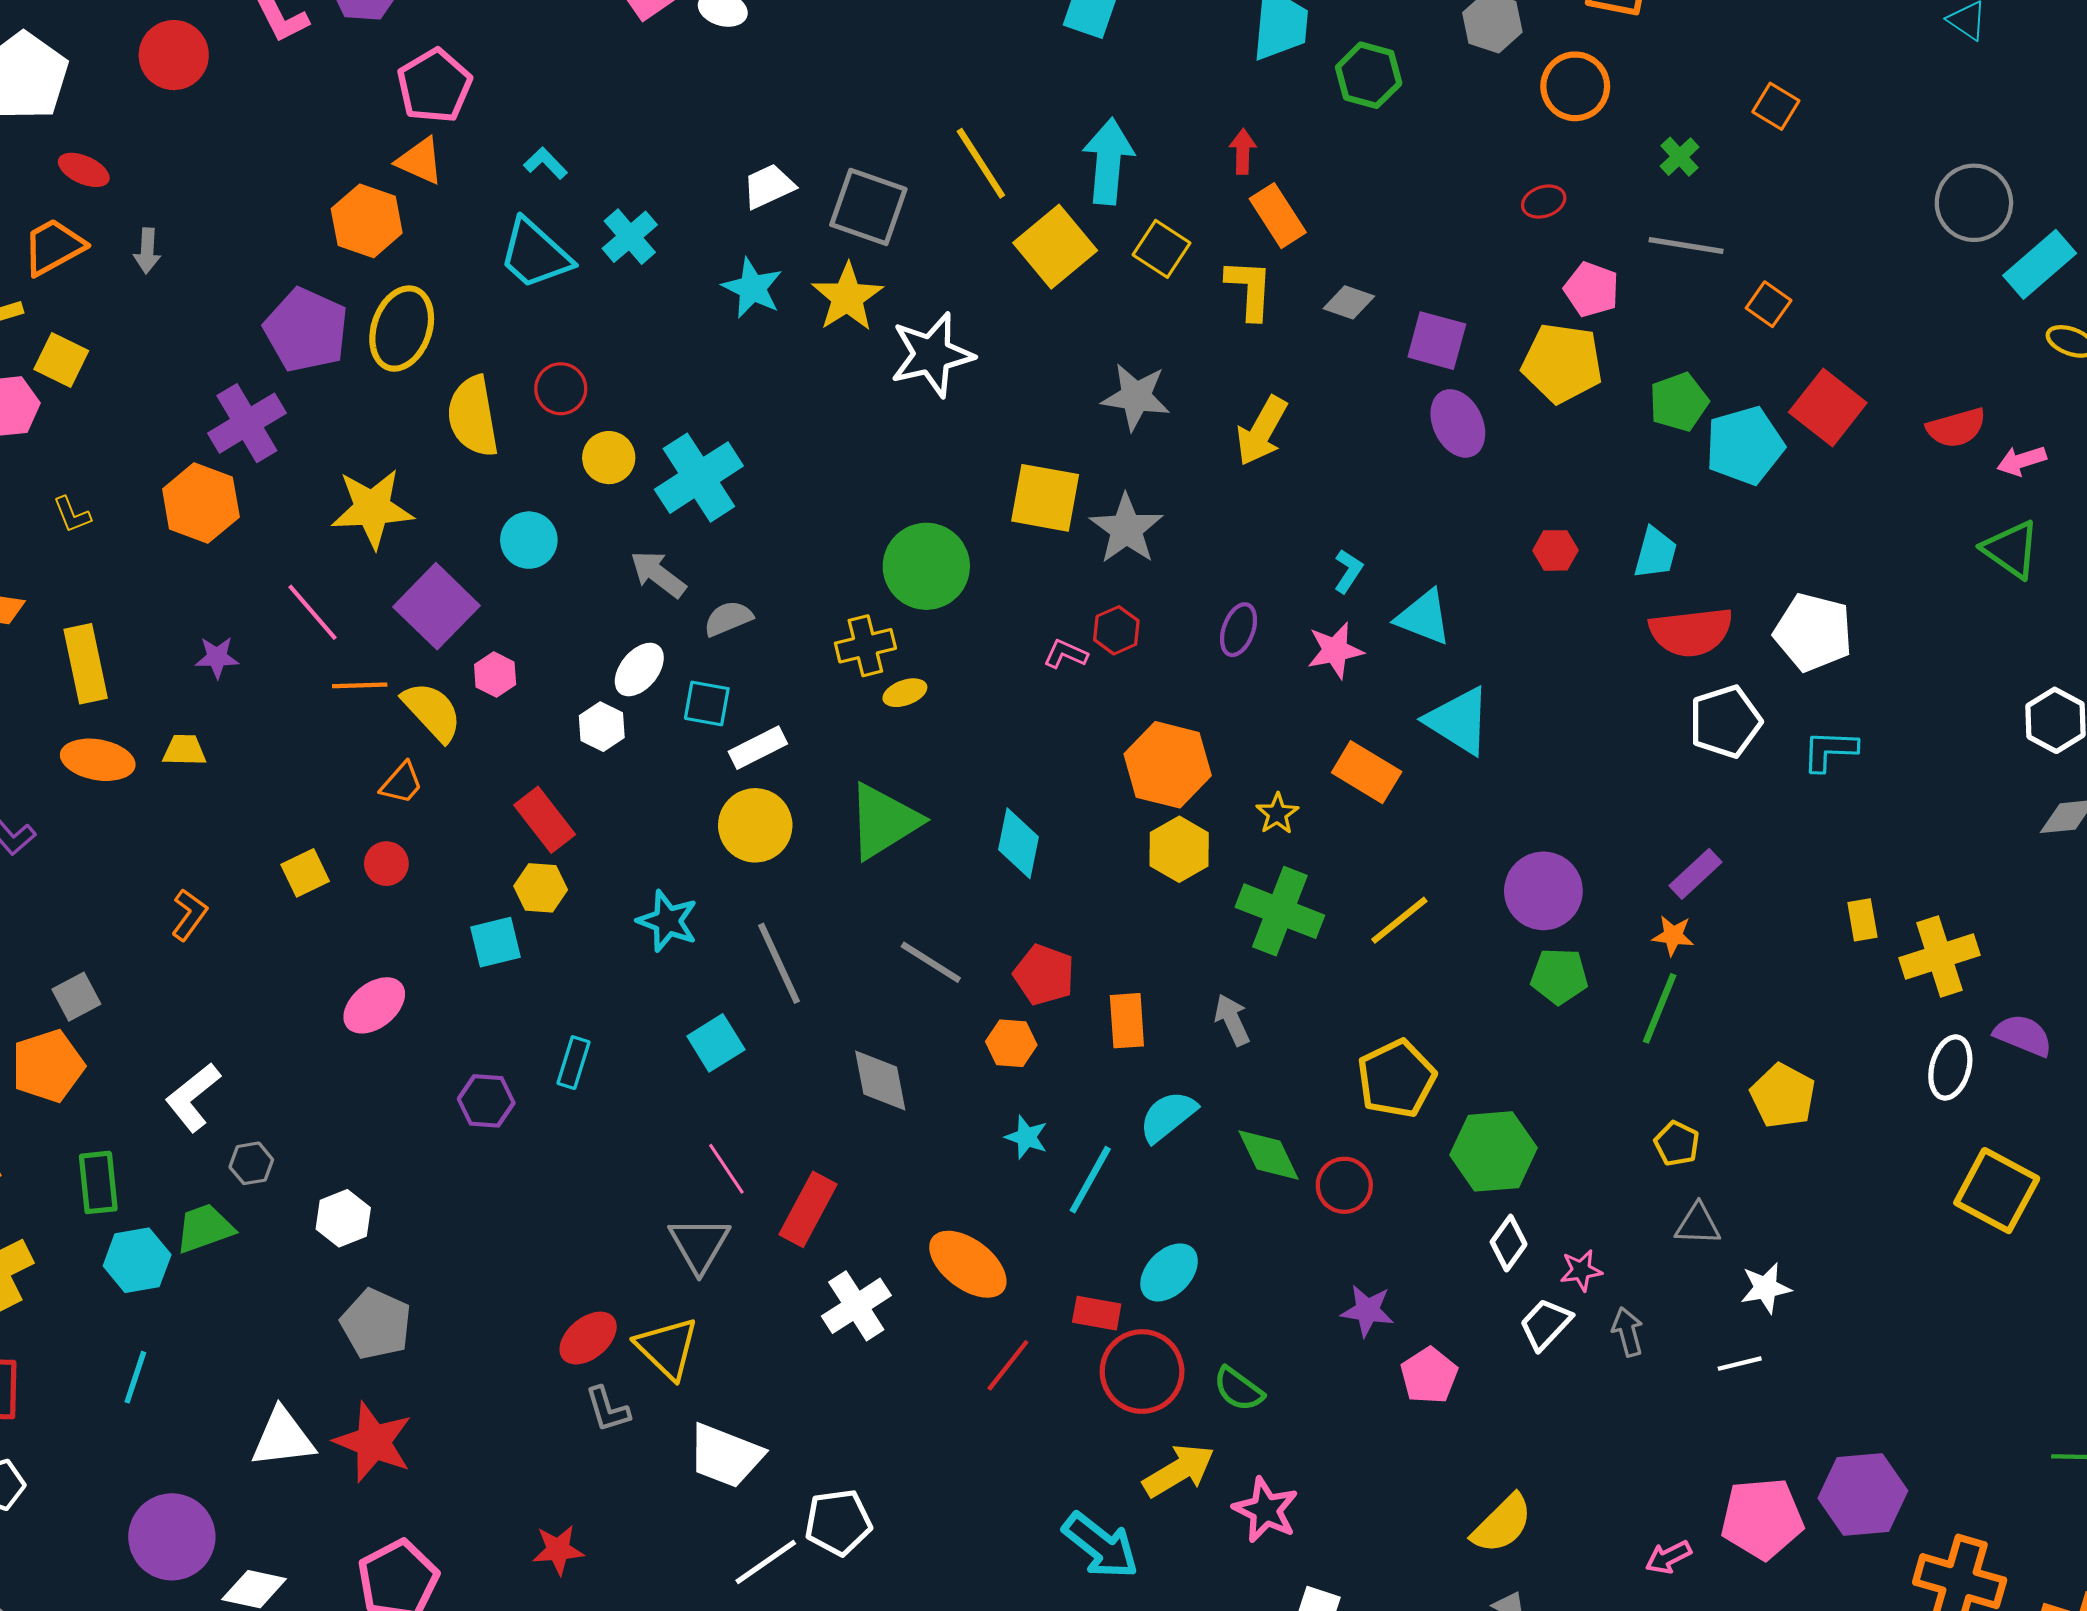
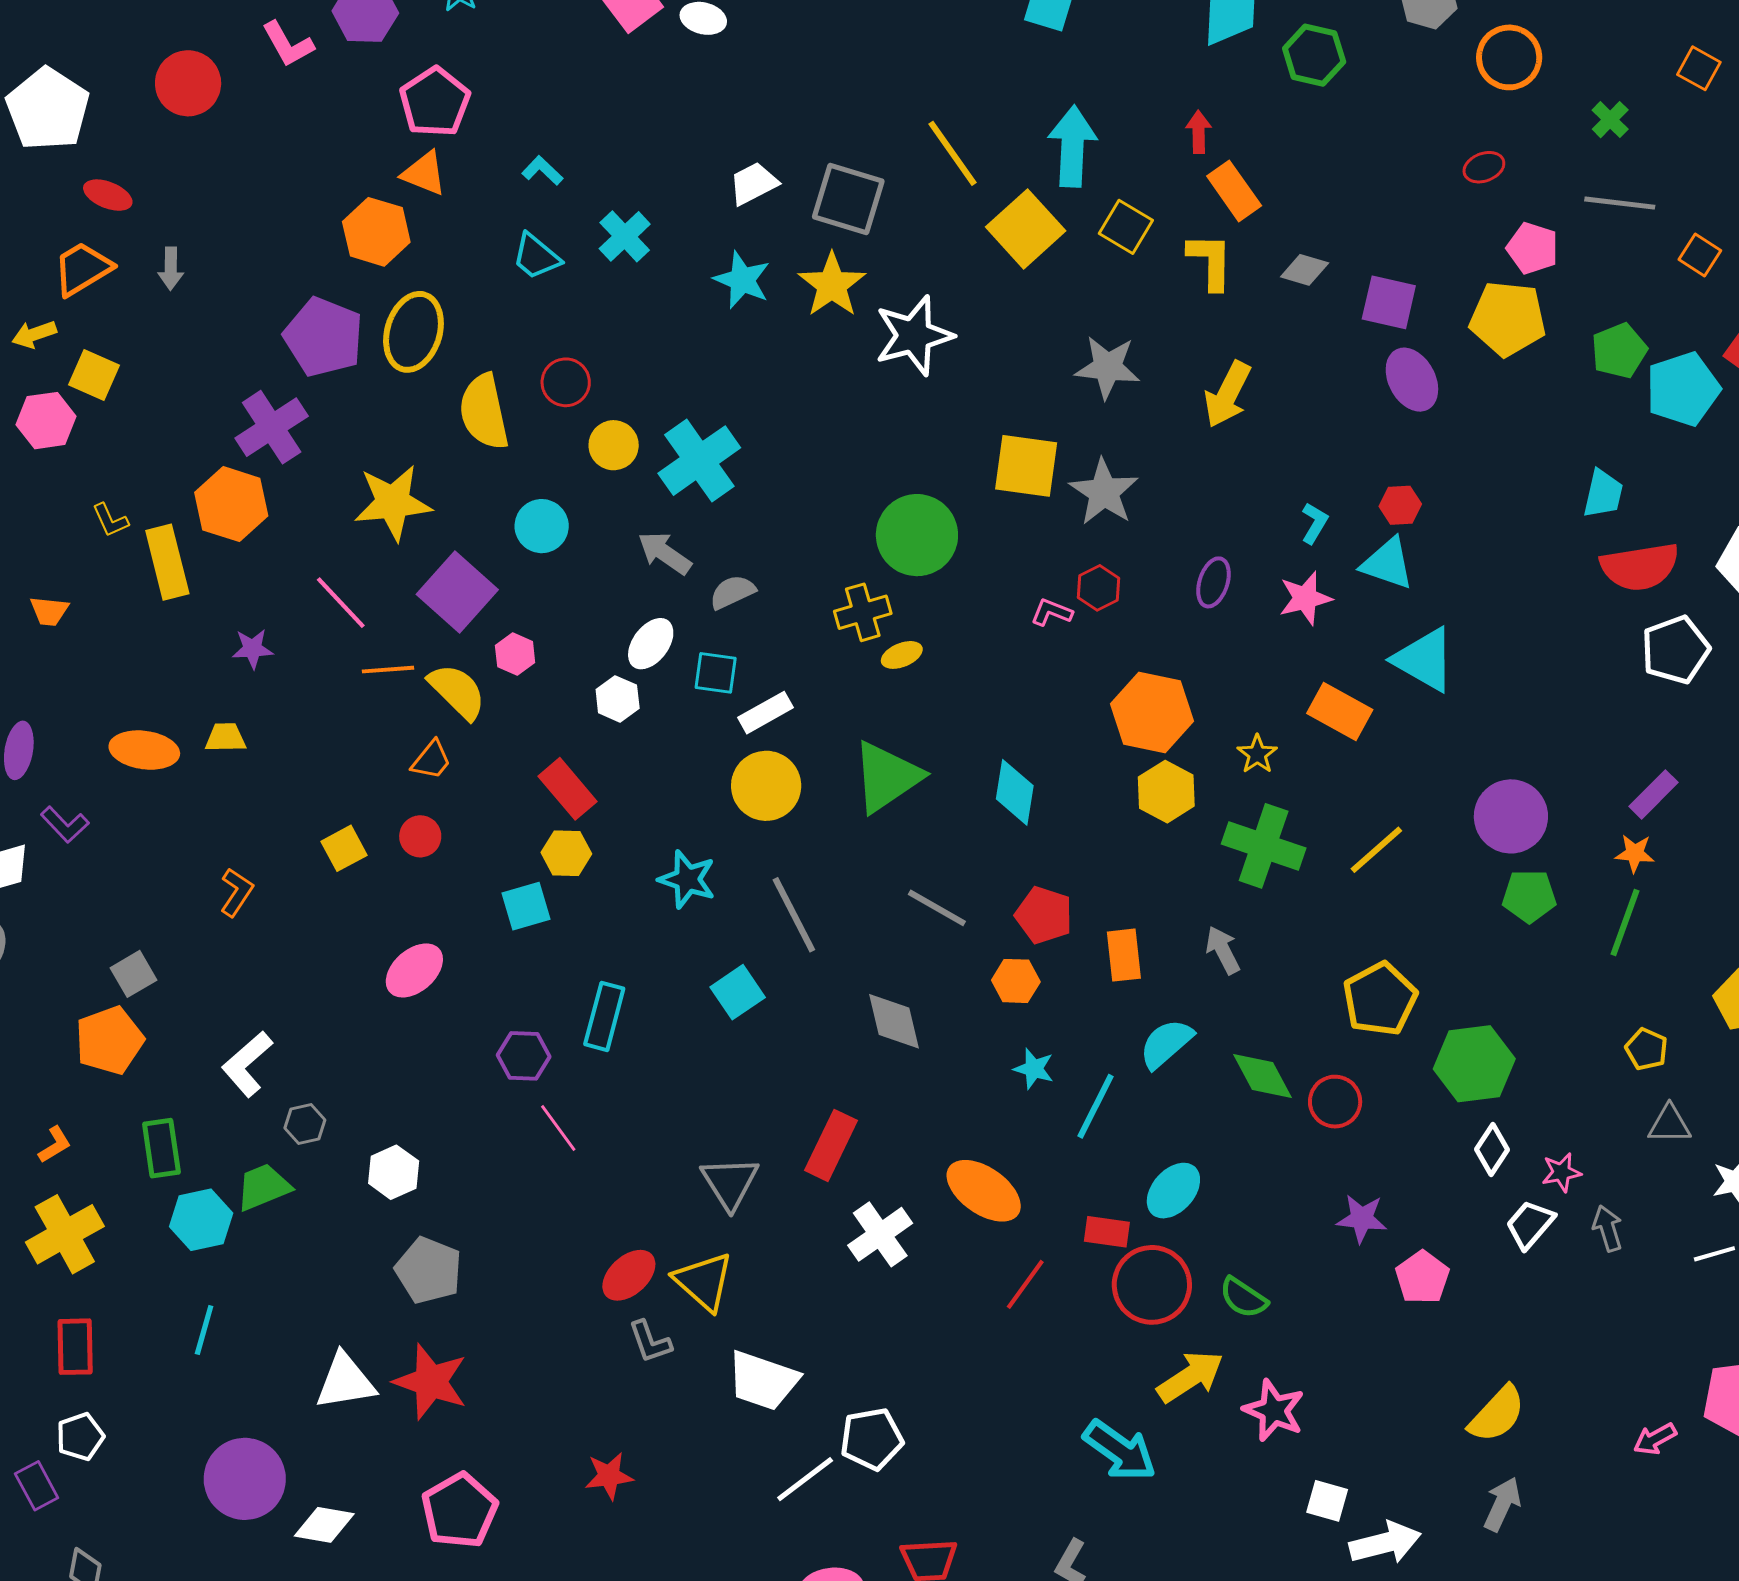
cyan trapezoid: (535, 254) -> (536, 256), size x0.7
red hexagon: (1555, 550) -> (1400, 505), moved
yellow rectangle: (86, 664) -> (167, 562), moved
cyan rectangle: (574, 1063) -> (604, 1016), size x1.4
pink line: (726, 1169) -> (558, 1128), moved

